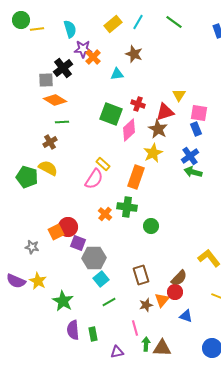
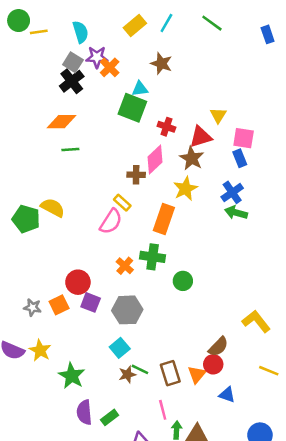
gray square: (46, 80) -> (73, 62), moved, turned 35
orange diamond: (55, 100) -> (62, 122), turned -30
green square: (111, 114) -> (132, 108), moved
brown cross: (50, 142) -> (136, 175), moved, turned 32
orange square: (56, 232) -> (59, 305), moved
gray hexagon: (94, 258) -> (127, 310), moved
brown rectangle: (141, 275) -> (170, 373), moved
green line: (109, 302) -> (140, 369), moved, turned 56
brown star: (146, 305) -> (127, 374), moved
green rectangle: (93, 334) -> (110, 417), turned 64

